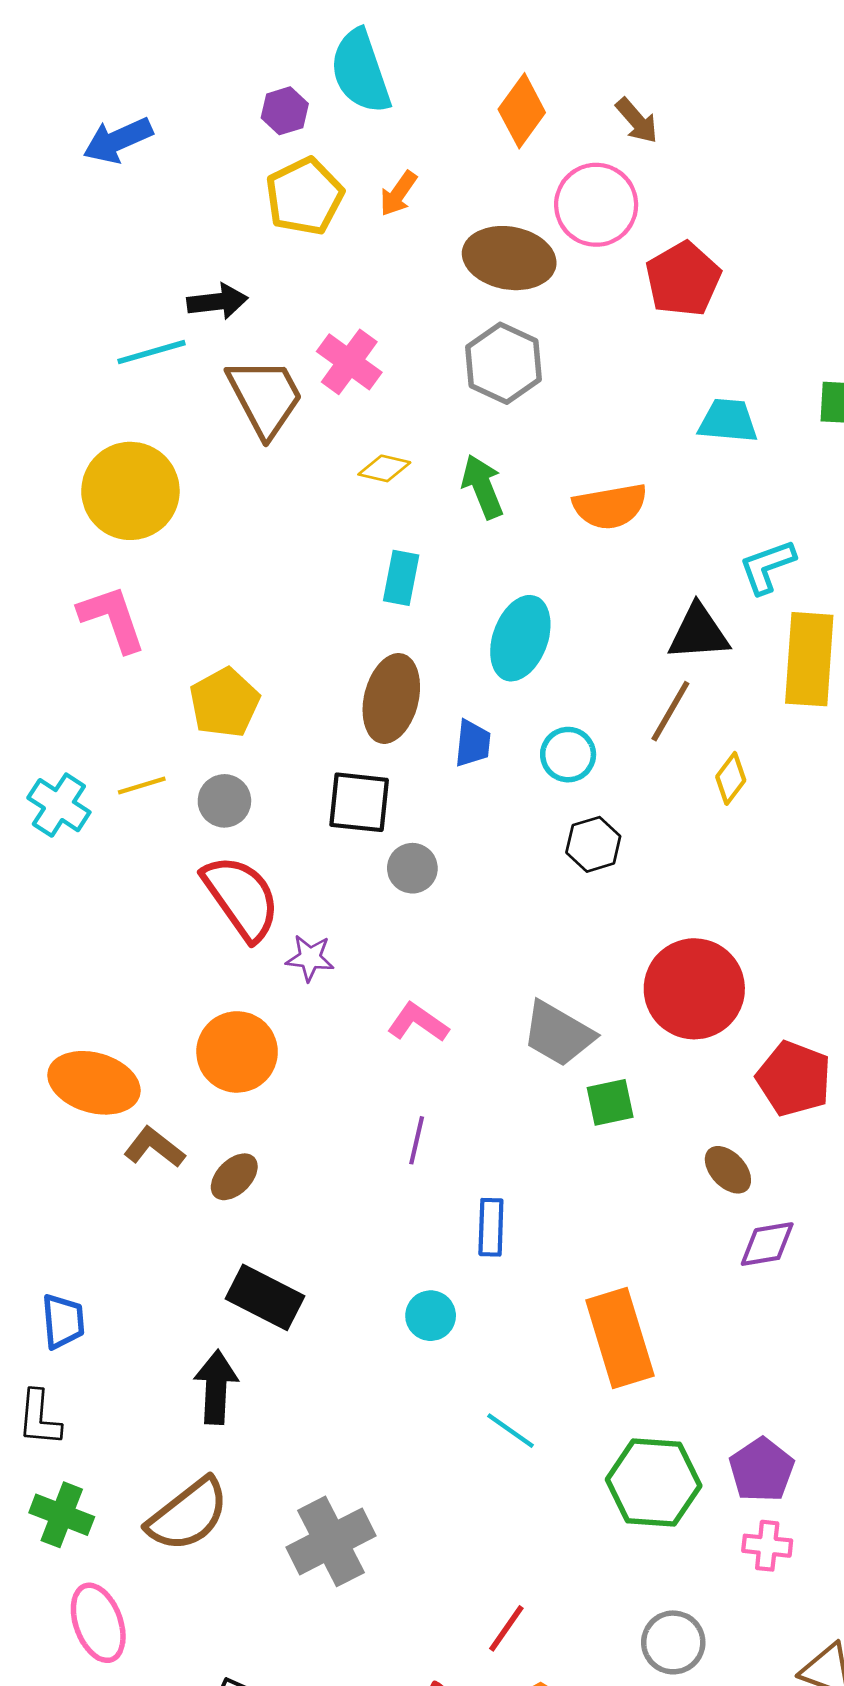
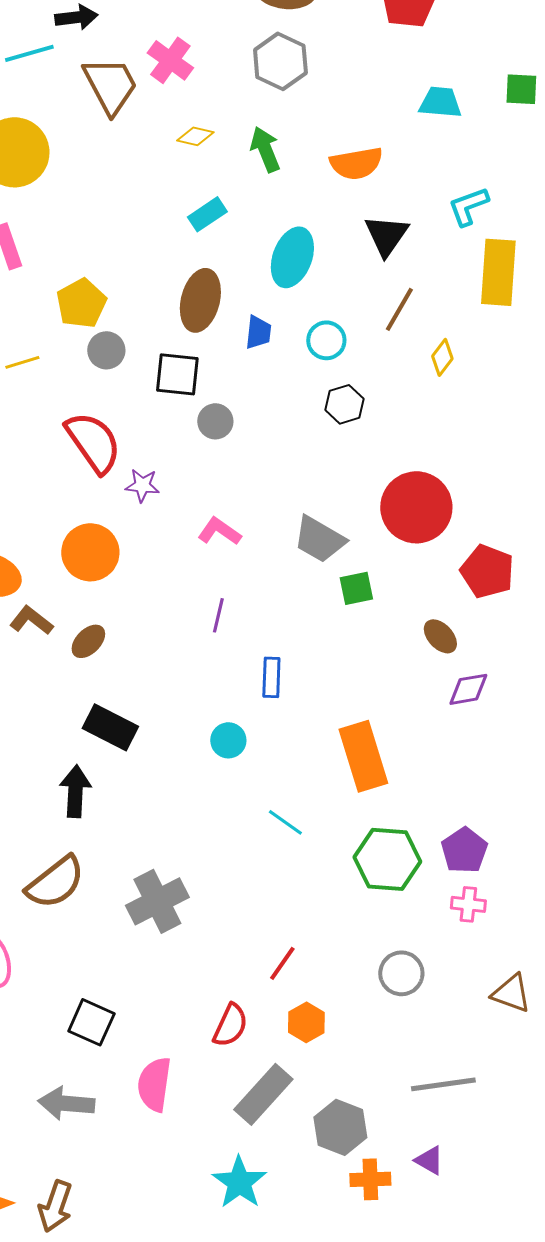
cyan rectangle: (401, 578) -> (207, 214), turned 45
black triangle: (698, 633) -> (386, 235), moved, turned -51
gray circle: (224, 801) -> (106, 350), moved

